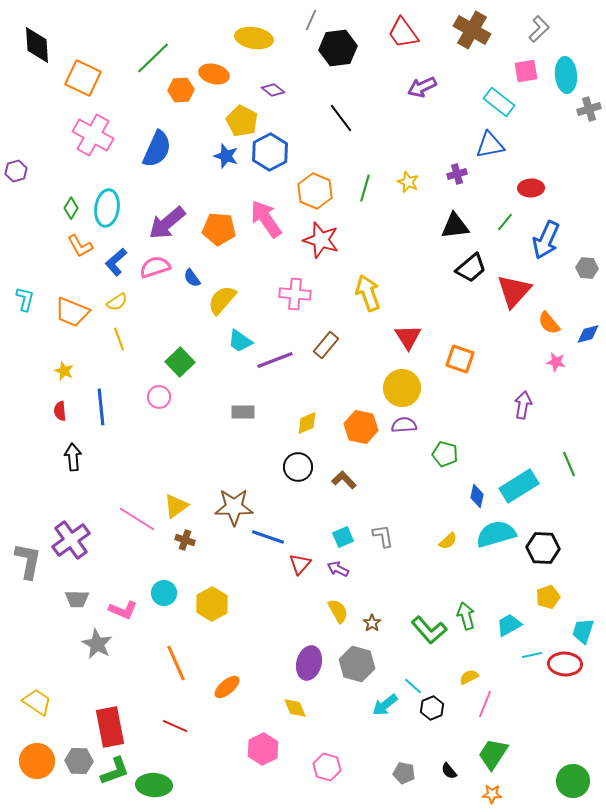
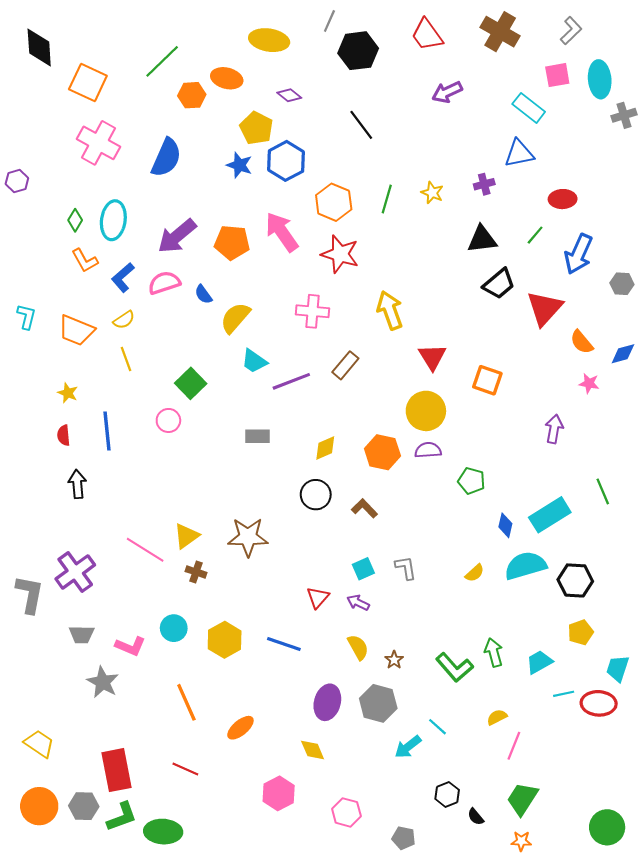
blue line: (268, 537) -> (284, 644), moved
black hexagon: (432, 708) -> (447, 794), moved
gray pentagon: (404, 773) -> (404, 838), moved

